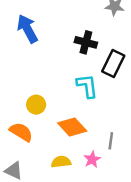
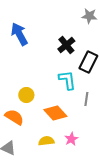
black cross: (86, 42) -> (66, 45), turned 36
gray line: (111, 141) -> (86, 99), moved

